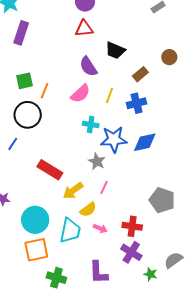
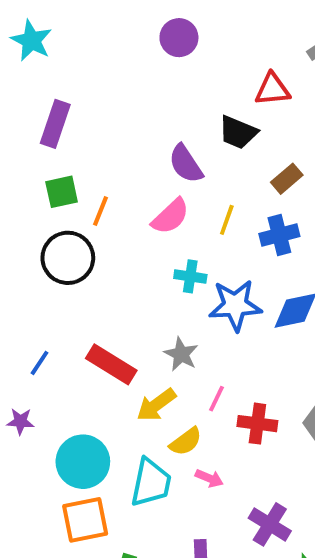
red triangle: (84, 29) -> (273, 89), moved
purple rectangle: (21, 33) -> (55, 124), moved
blue line: (13, 144) -> (39, 363), moved
gray star: (97, 161) -> (181, 354), moved
red cross: (132, 226) -> (257, 424), moved

